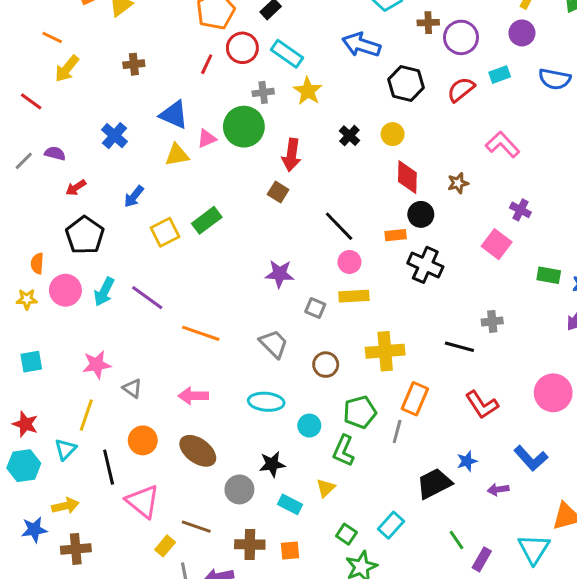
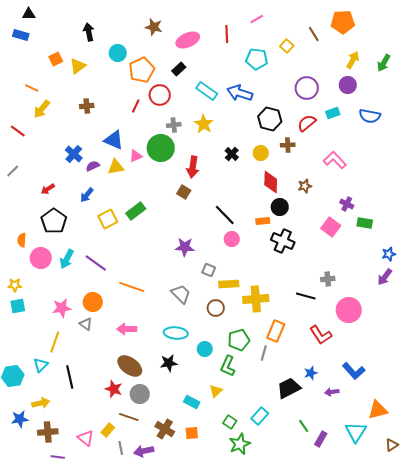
brown cross: (428, 23) -> (288, 145), moved
cyan rectangle: (287, 54) -> (207, 91), moved
purple semicircle: (55, 153) -> (93, 166), moved, turned -40
green rectangle: (549, 275) -> (365, 223), moved
yellow rectangle: (354, 296) -> (229, 284), moved
yellow star: (27, 299) -> (15, 285), moved
pink circle: (553, 393) -> (349, 310), moved
red star: (25, 424) -> (114, 389), moved
orange circle: (143, 440) -> (93, 302), moved
black star: (272, 464) -> (169, 363), moved
gray circle: (239, 489) -> (140, 394), moved
pink triangle: (143, 501) -> (86, 438), moved, size x0.7
brown cross: (250, 544) -> (165, 429), turned 30

